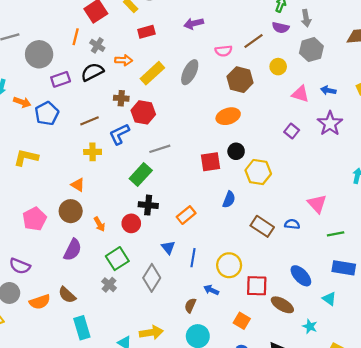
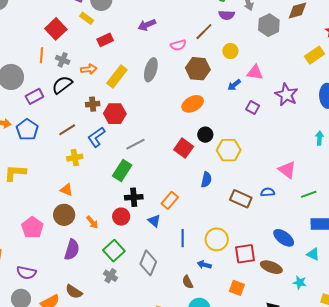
gray hexagon: (311, 50) -> (269, 25), moved
blue arrow: (328, 90) -> (234, 85), moved, turned -40
red square: (210, 162) -> (184, 148), turned -36
blue triangle: (168, 247) -> (154, 221), moved
brown semicircle: (190, 305) -> (188, 282), turned -40

